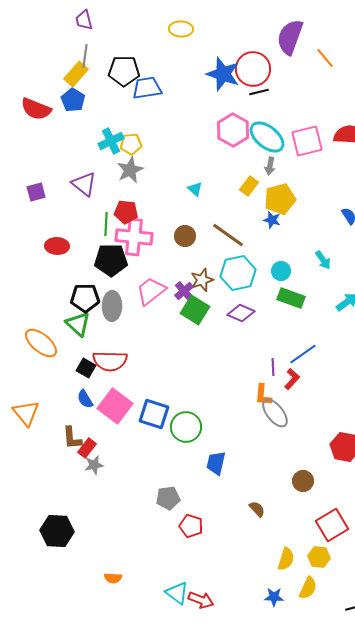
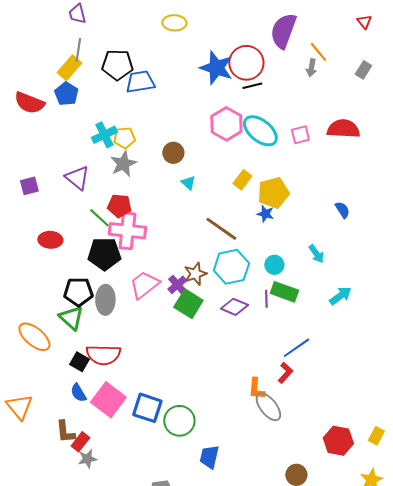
pink square: (307, 141) -> (300, 135), size x0.6
gray arrow: (270, 166) -> (311, 68), moved
green line: (106, 224) -> (99, 218), turned -50
brown circle: (185, 236) -> (173, 153), moved
purple line: (273, 367) -> (266, 299), moved

